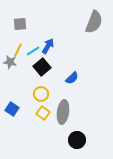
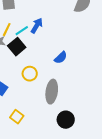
black square: (42, 67) -> (17, 47), moved
yellow square: (43, 113) -> (17, 117), moved

